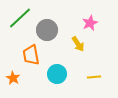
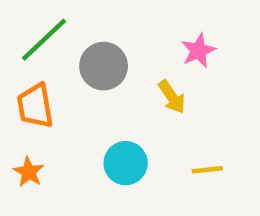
orange trapezoid: (31, 55) -> (35, 106), moved

